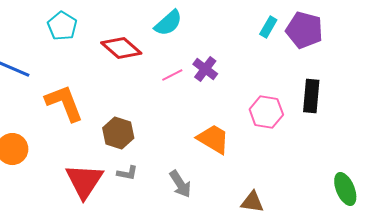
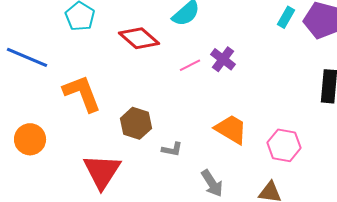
pink hexagon: (266, 112) -> (284, 145), moved
gray L-shape: (127, 173) -> (172, 149), moved
gray arrow: (180, 184) -> (212, 183), moved

